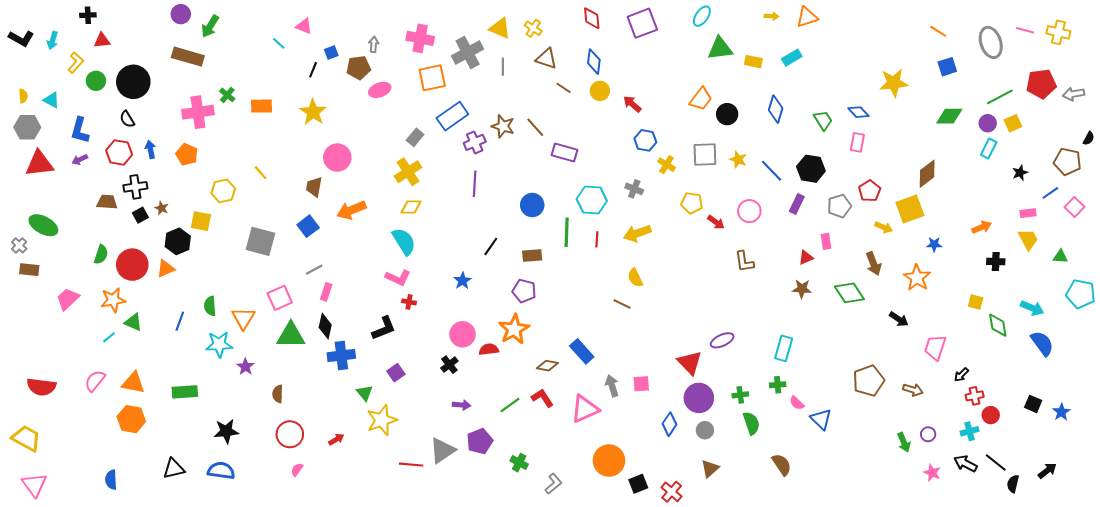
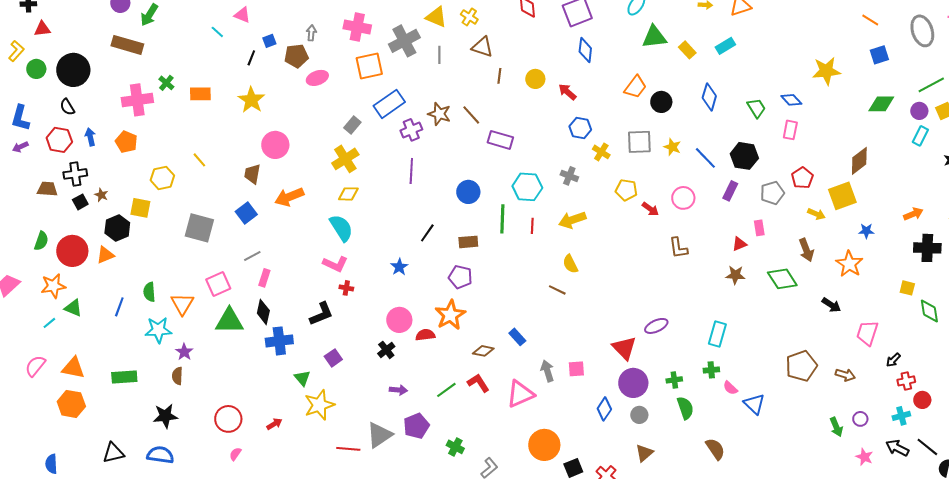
blue diamond: (594, 62) -> (585, 50), moved
yellow rectangle: (753, 62) -> (687, 50), turned 36
brown line: (564, 88) -> (499, 76), turned 63
black cross: (996, 262) -> (927, 248), size x1.5
blue rectangle: (582, 351) -> (517, 337), size x0.7
brown semicircle: (278, 394) -> (177, 376), moved

